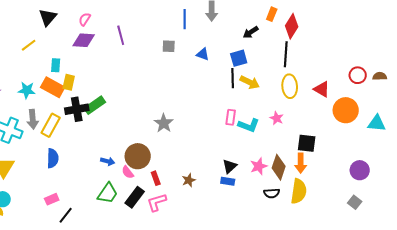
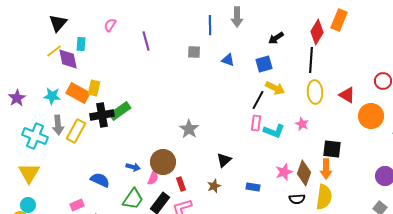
orange rectangle: (272, 14) -> (339, 20), moved, size x1.5
black triangle: (48, 17) -> (58, 23), moved
purple diamond: (84, 40) -> (68, 59), moved, turned 75
cyan rectangle: (56, 65) -> (81, 44), moved
black line: (233, 78) -> (258, 100), moved, turned 30
blue semicircle: (53, 158) -> (100, 180), moved, turned -66
black triangle: (230, 166) -> (224, 160), moved
pink semicircle: (128, 172) -> (153, 178), turned -120

